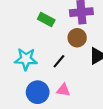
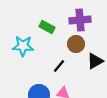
cyan star: (26, 59) -> (23, 46), moved

